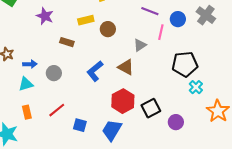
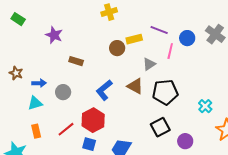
yellow rectangle: (86, 20) -> (134, 39), moved
black pentagon: (185, 64) -> (165, 92), moved
red hexagon: (123, 101) -> (93, 120), moved

